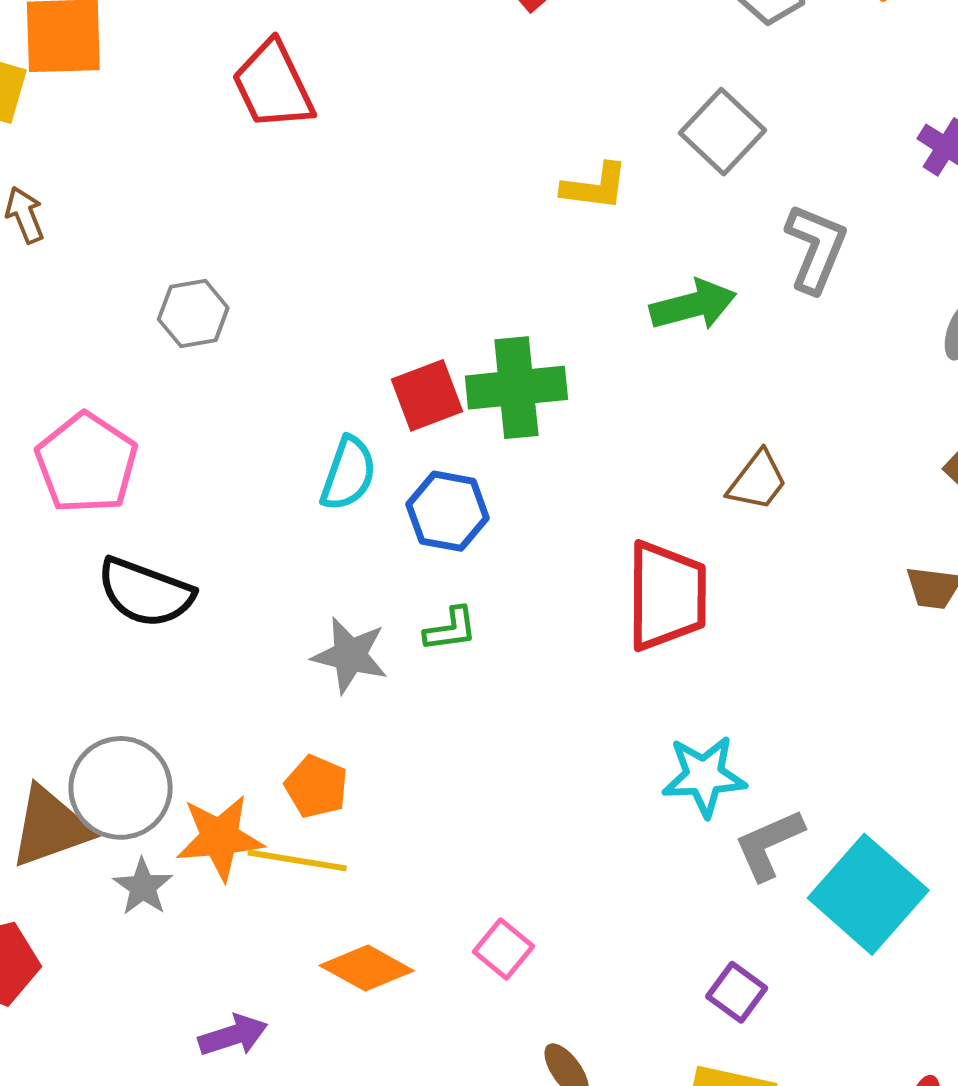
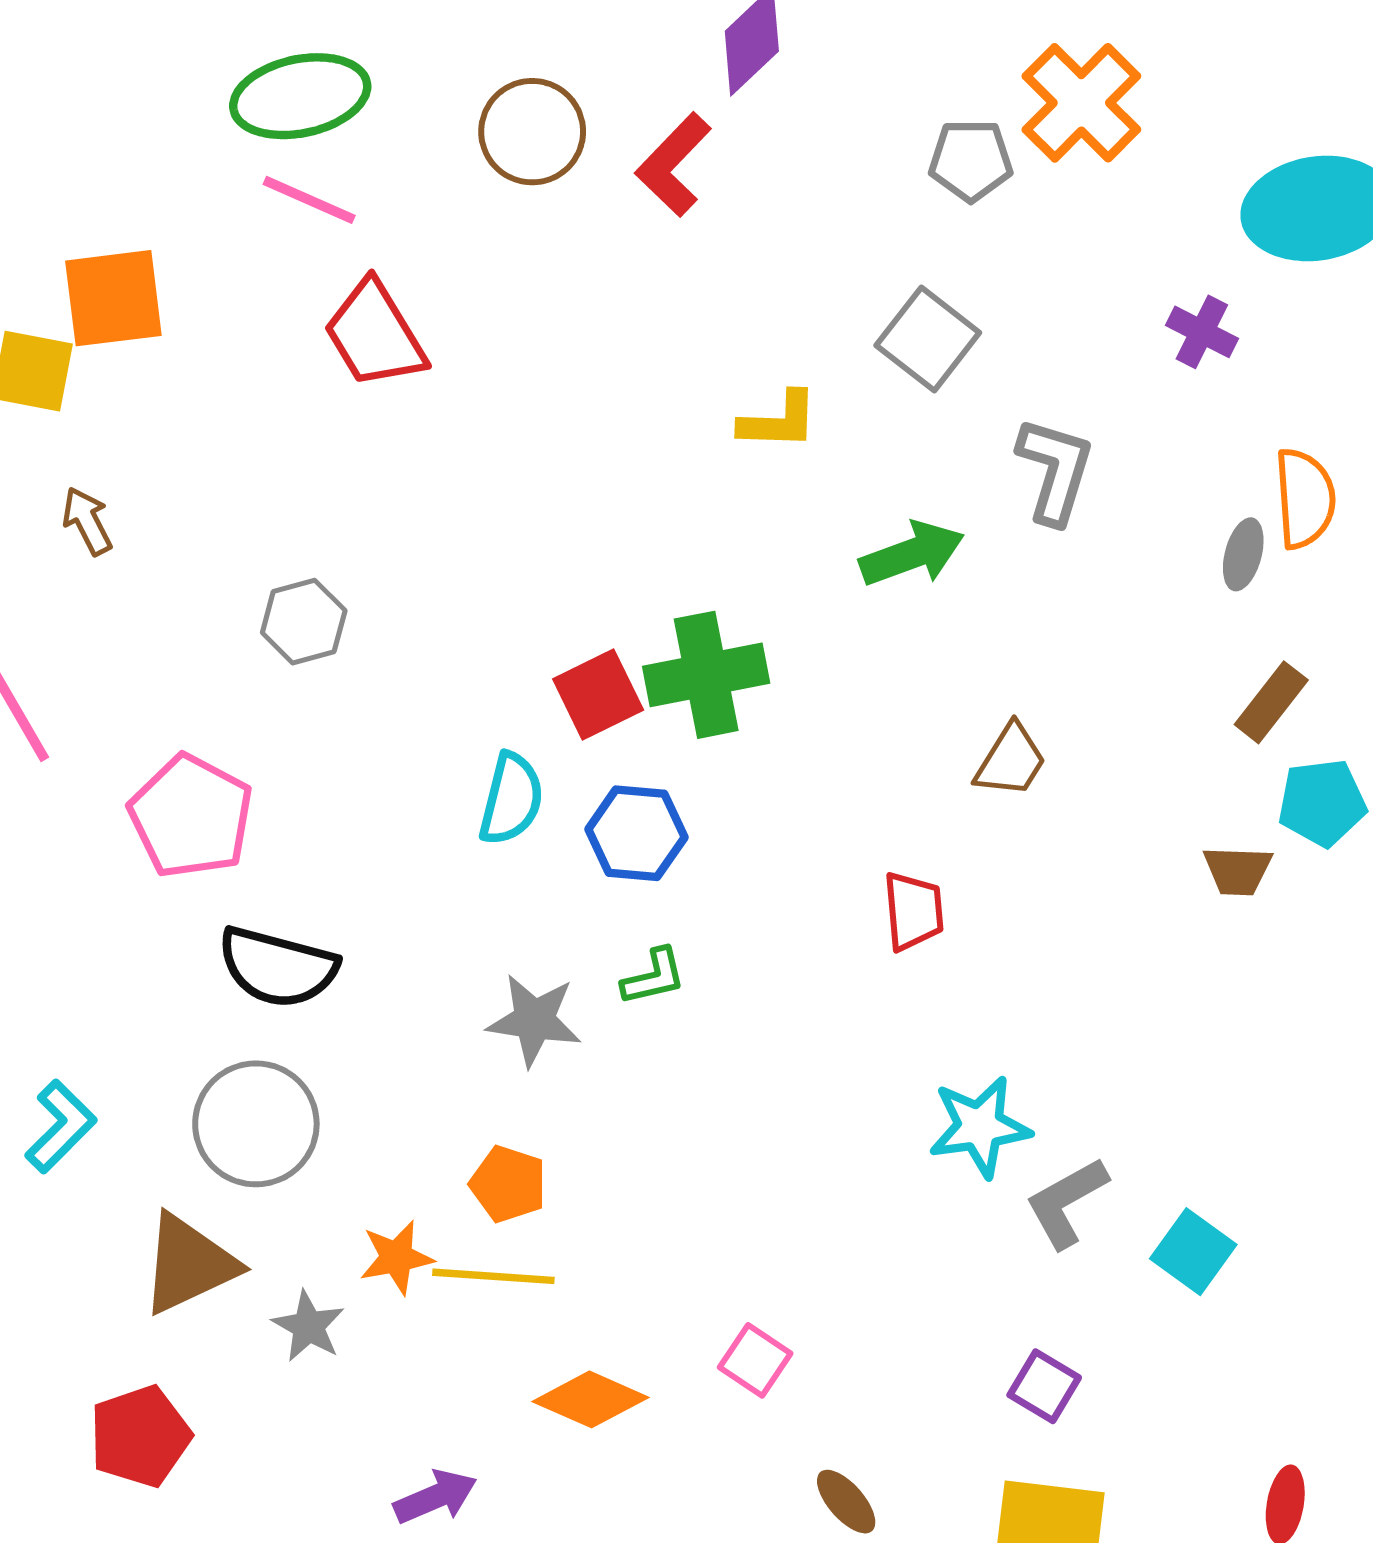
red trapezoid: (667, 596) -> (913, 911), size x0.6
gray circle: (121, 788) -> (256, 1124), moved
orange star: (220, 838) -> (397, 1257), size x0.7
cyan square: (868, 894) -> (1193, 1252), size x0.6

